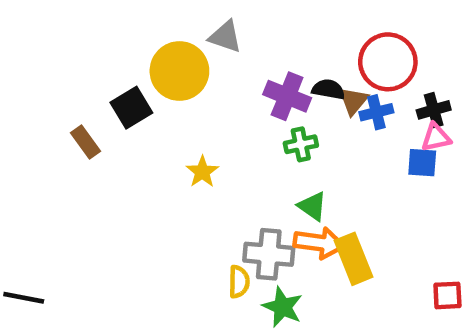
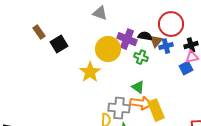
yellow circle: (179, 71) -> (108, 49), moved
brown rectangle: (86, 142) -> (39, 32), moved
green cross: (301, 144) -> (141, 57), moved, turned 32
blue square: (422, 163) -> (186, 68), turned -32
yellow star: (202, 172) -> (90, 72), size x1.5

